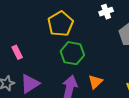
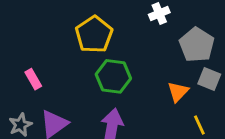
orange triangle: (95, 82) -> (178, 92), moved

